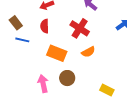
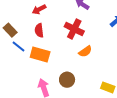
blue line: (22, 40) -> (18, 47), turned 32
orange rectangle: (57, 53) -> (40, 54), moved

